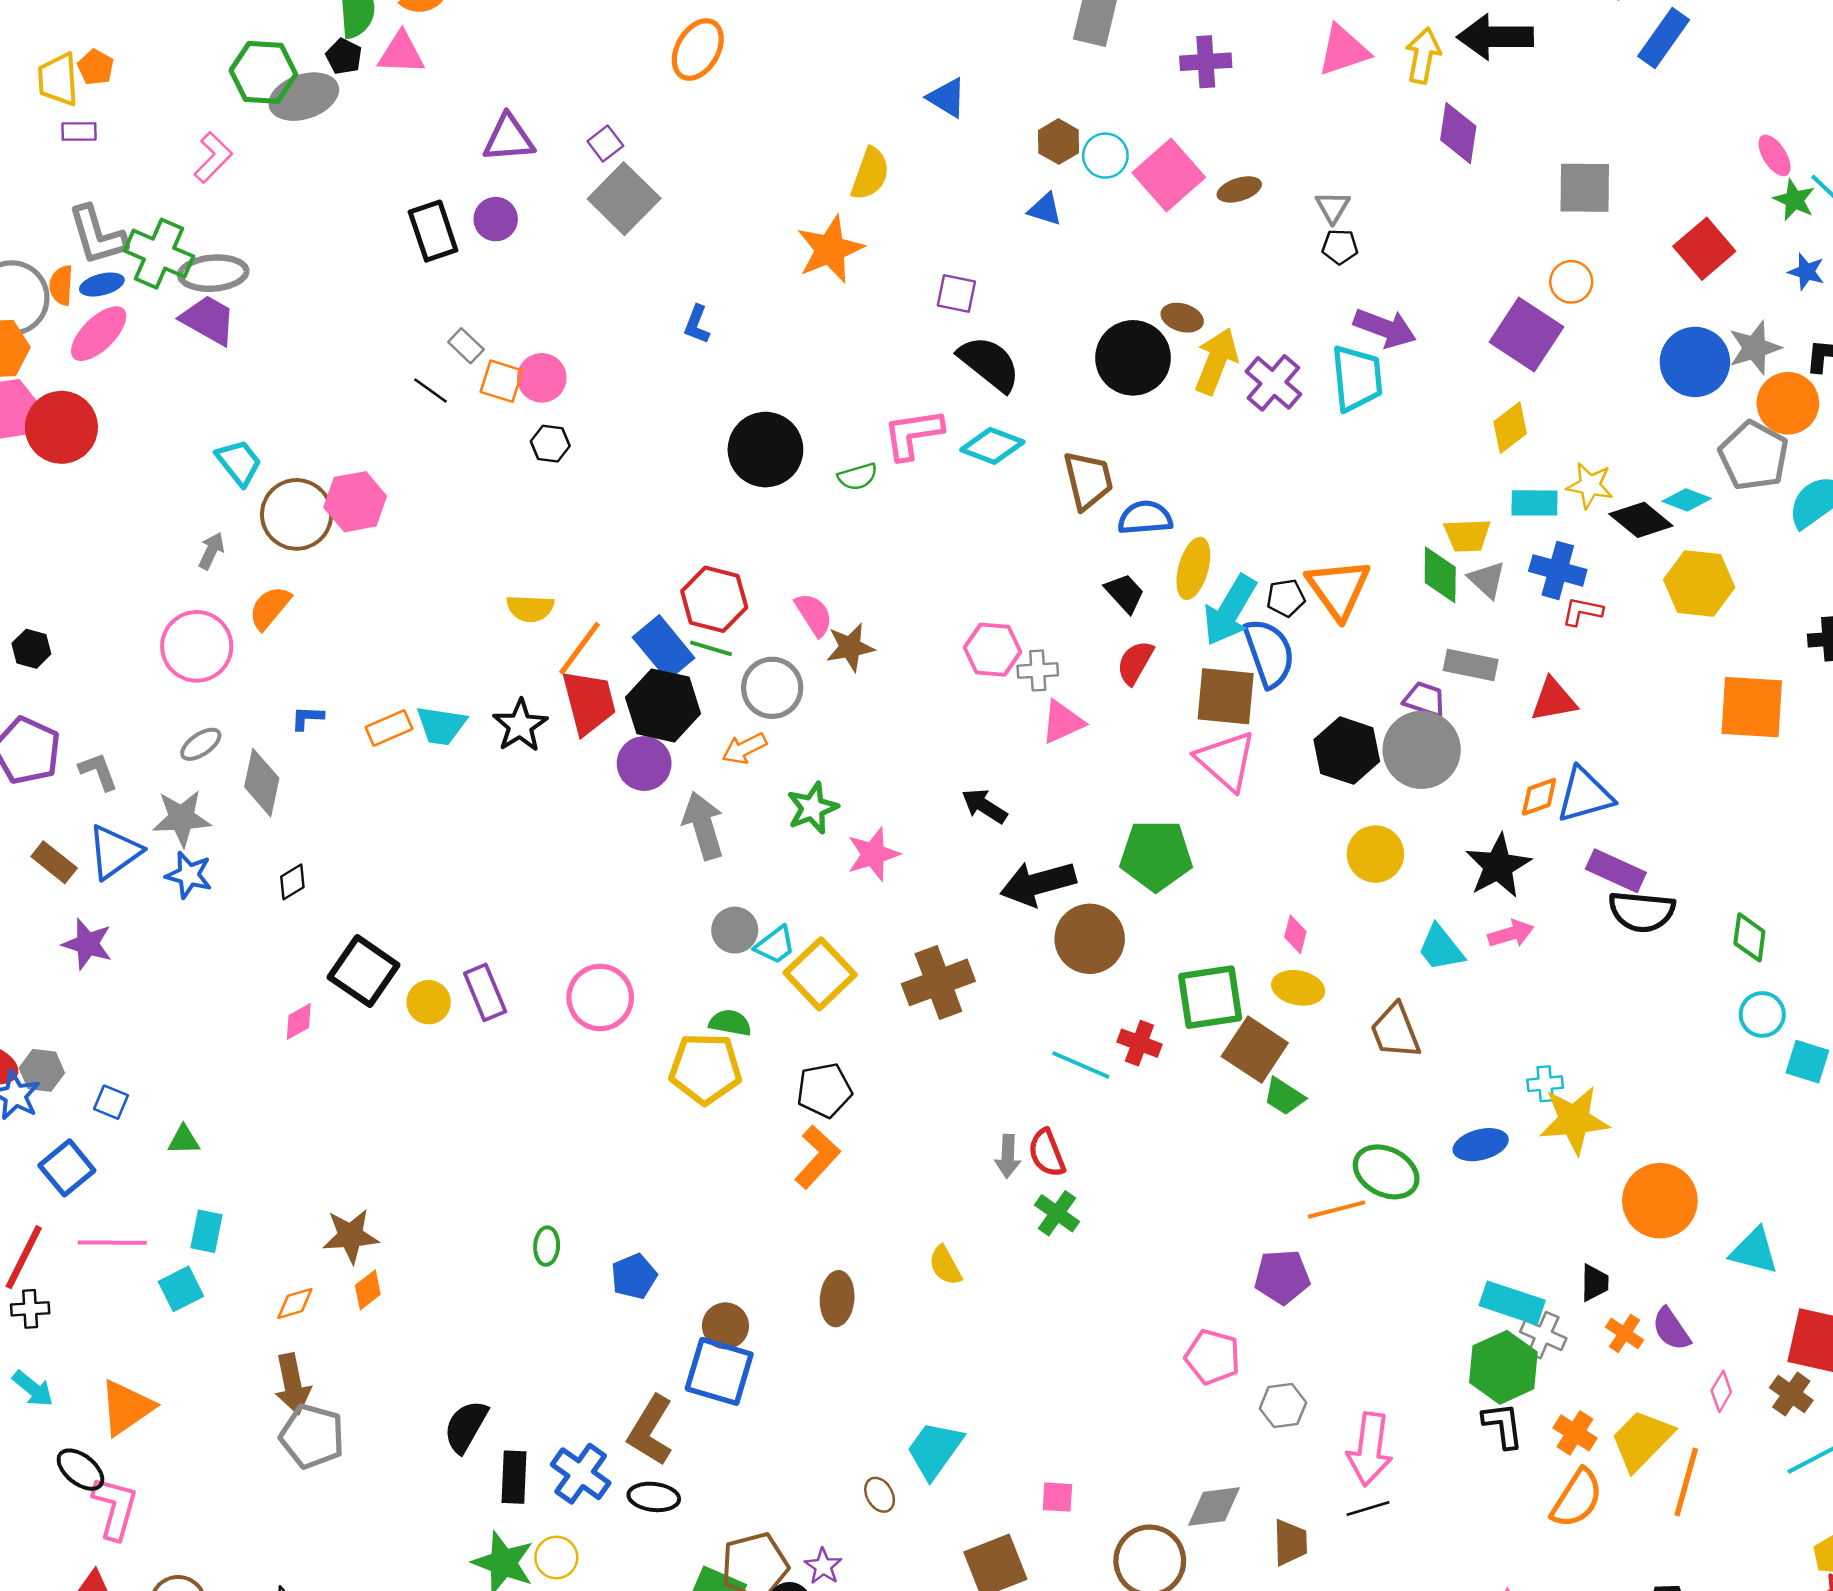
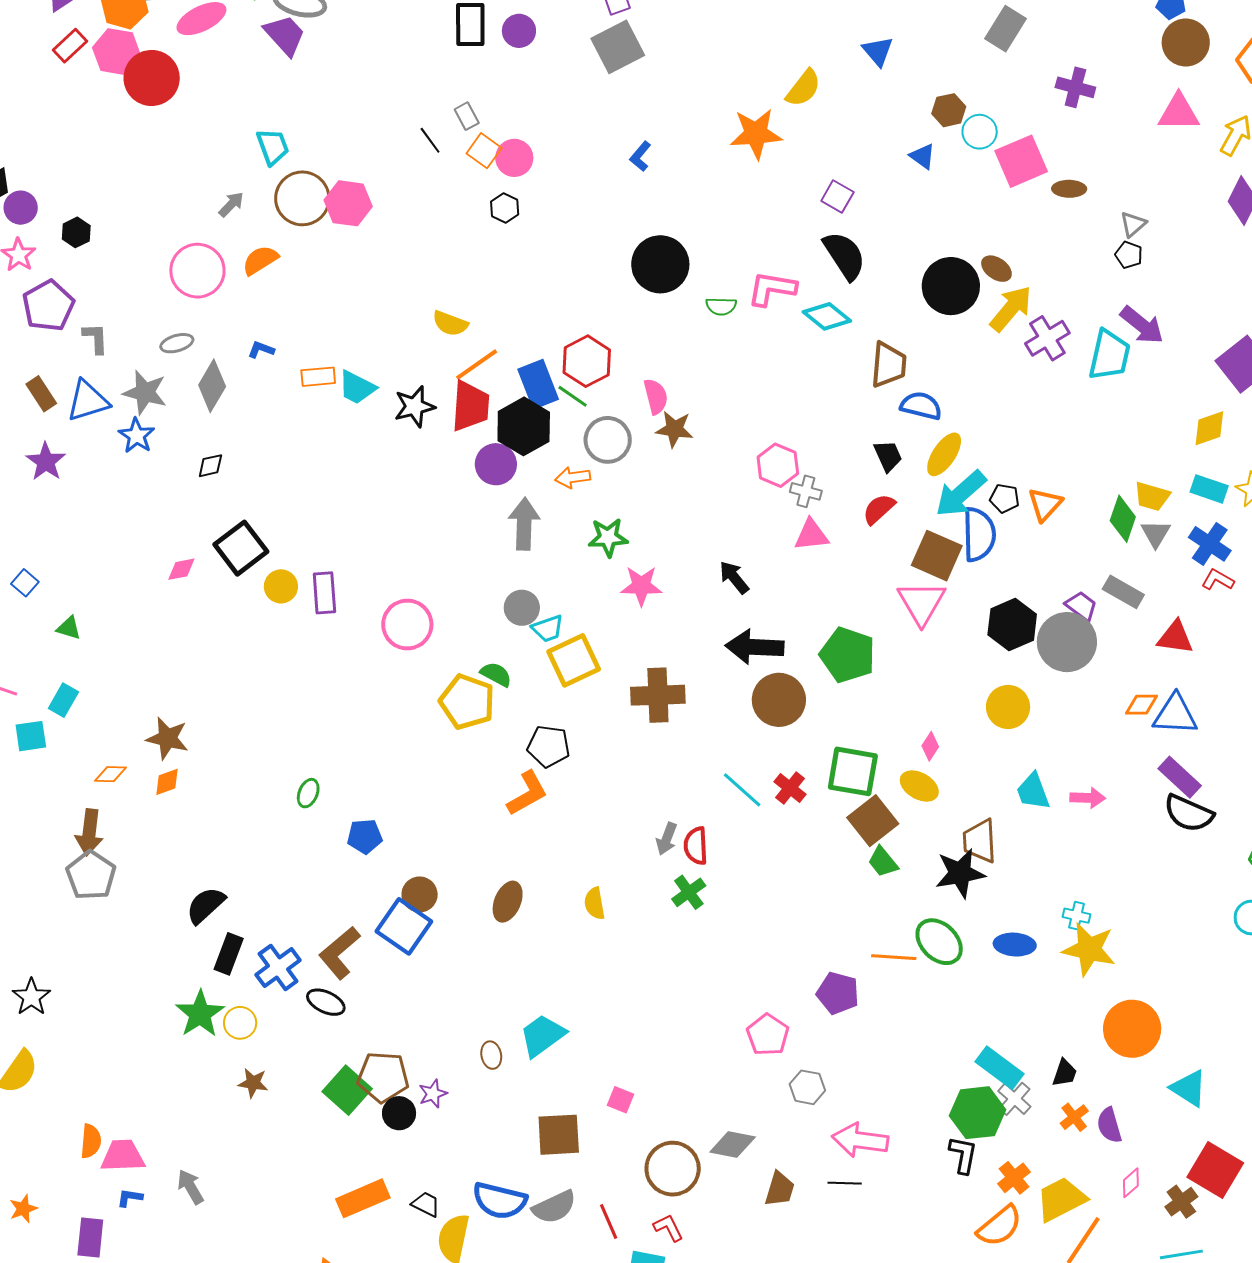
orange triangle: (1338, 589) -> (1045, 504), size x0.7
black star: (1498, 866) -> (960, 873), moved
pink arrow: (1370, 1449) -> (860, 1140), turned 72

